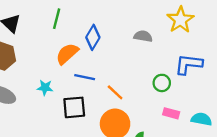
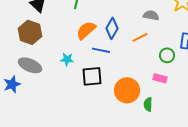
blue diamond: (93, 37) -> (112, 28), moved
orange line: (115, 92) -> (140, 37), moved, turned -70
pink rectangle: (171, 113) -> (160, 78), moved

